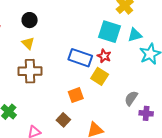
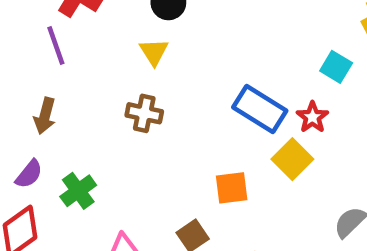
cyan square: (109, 32) -> (336, 67), size x0.6
brown cross: (30, 71) -> (144, 113), size x0.7

